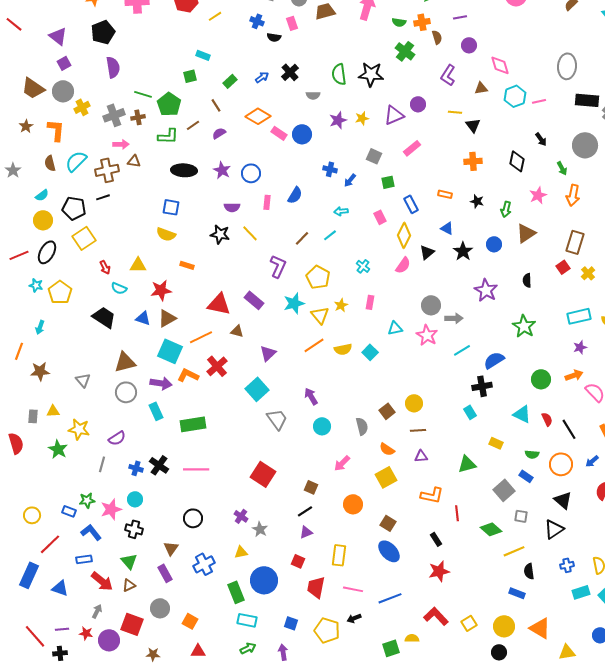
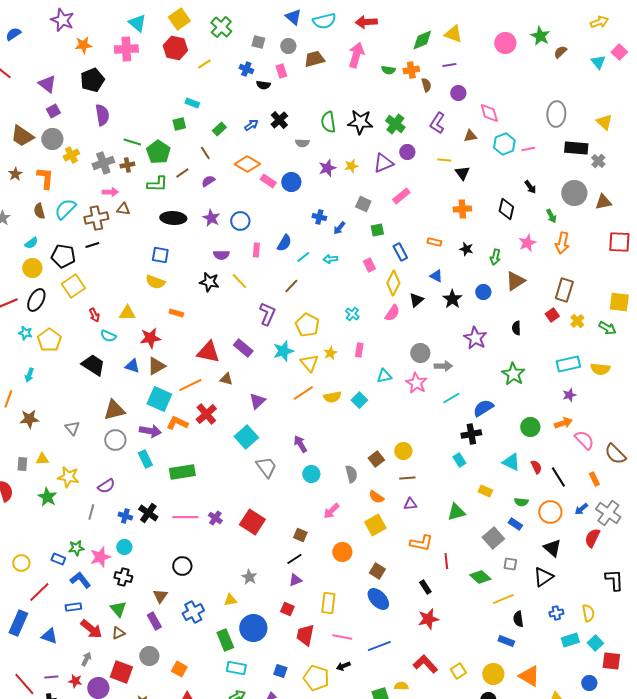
green cross: (405, 51) -> (395, 124), moved
cyan line: (330, 235) -> (303, 257), moved
purple cross: (241, 516) -> (215, 518), moved

